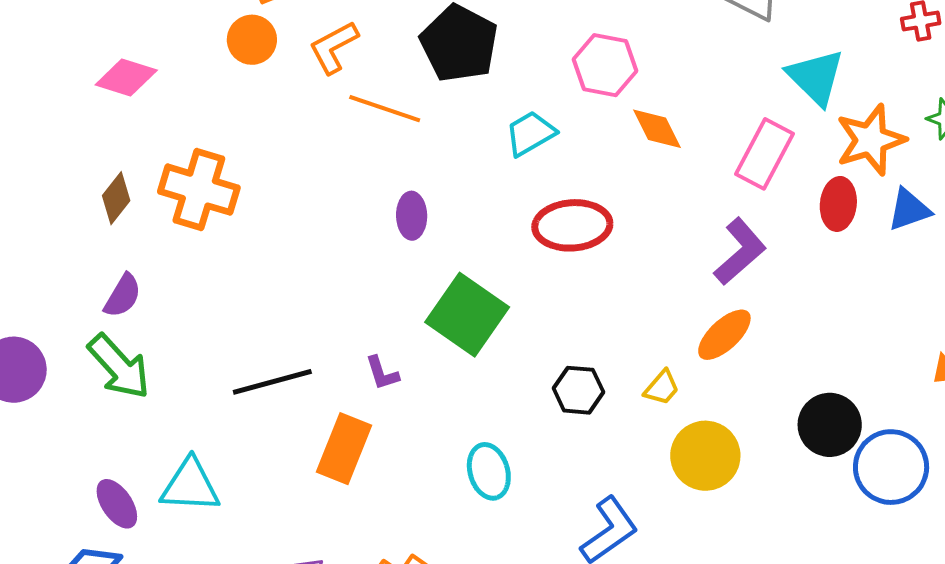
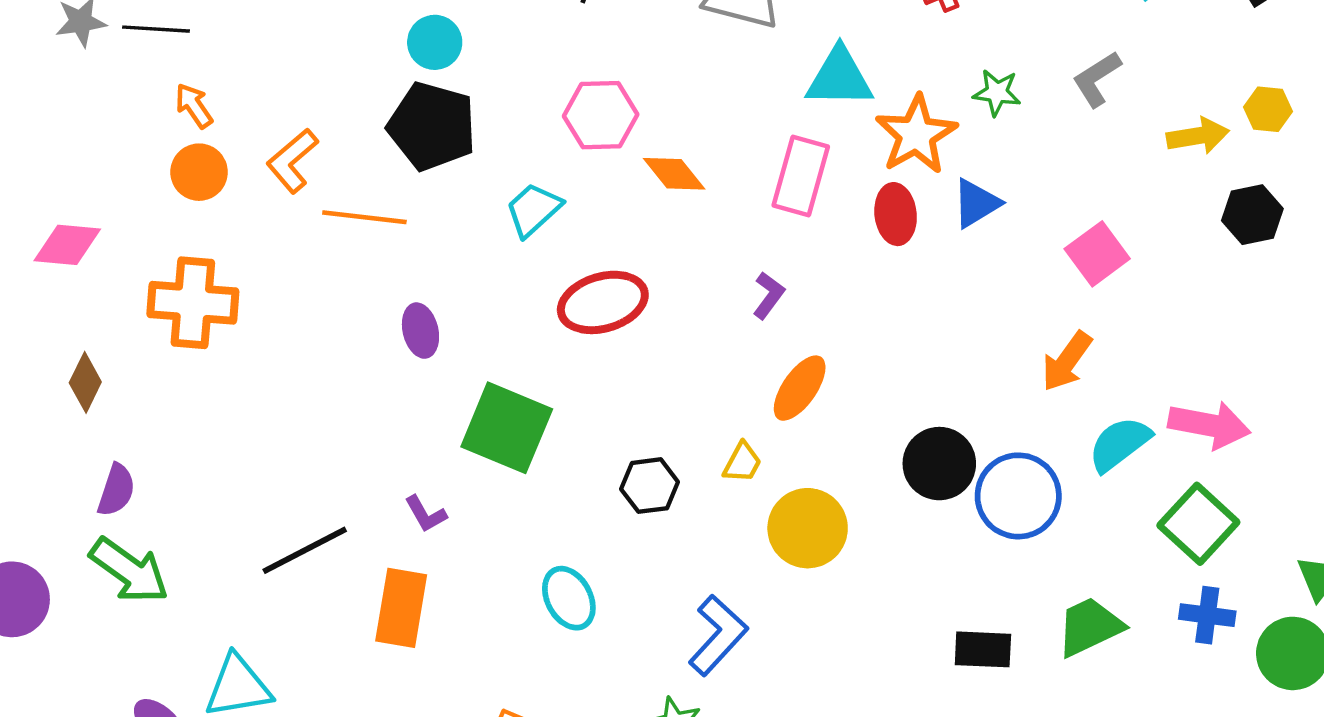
cyan triangle: (816, 77) -> (839, 78), turned -32
orange cross: (199, 190) -> (193, 303), moved
purple L-shape: (740, 252) -> (769, 295), moved, size x0.6

